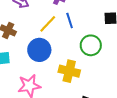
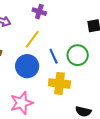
blue line: (70, 20) -> (54, 56), moved

